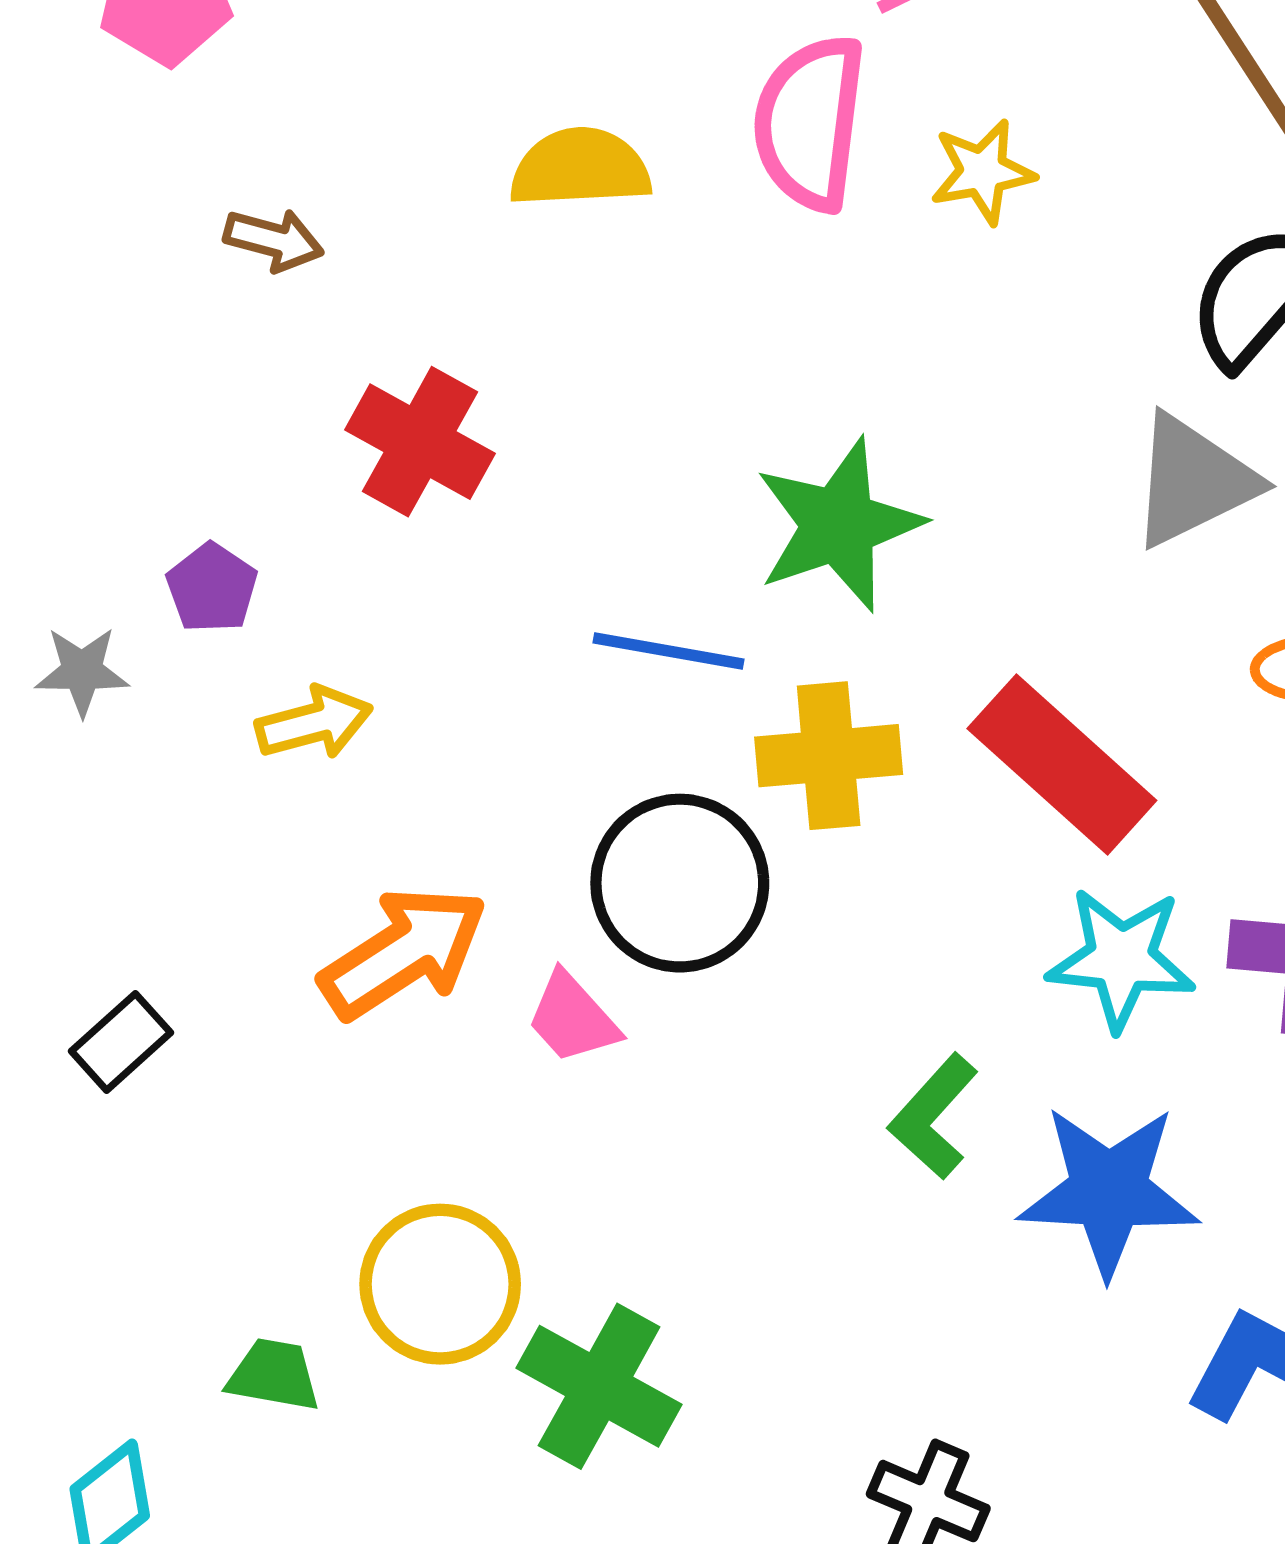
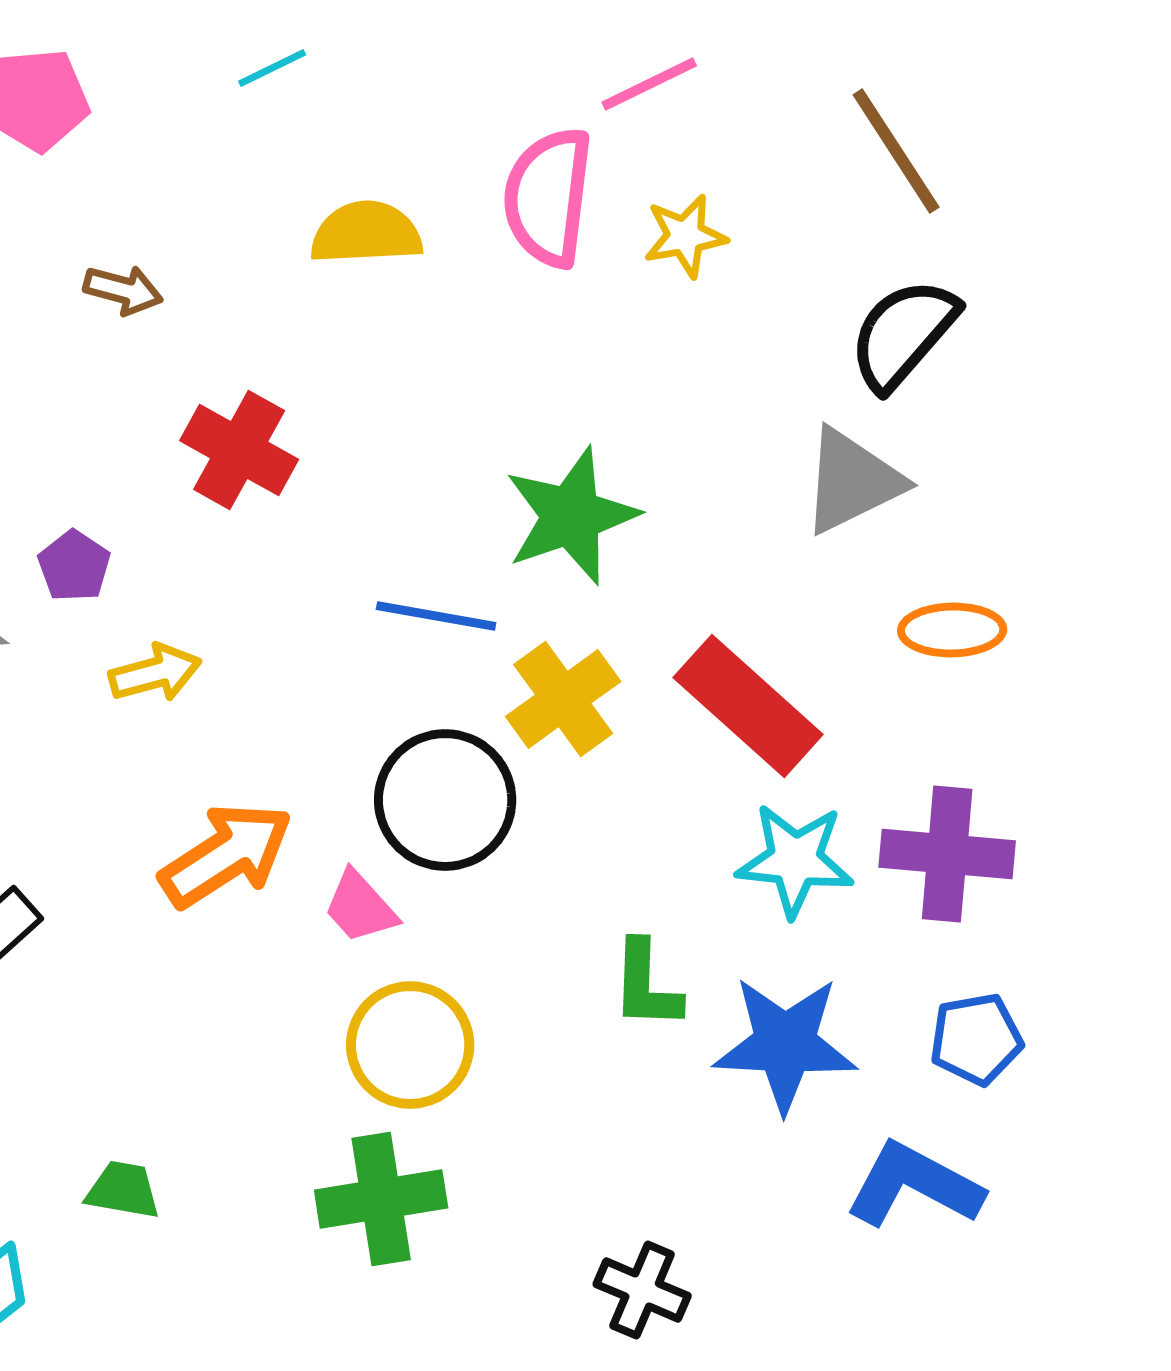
yellow cross: (829, 756) -> (563, 699), turned -31
green L-shape: (933, 1116) -> (646, 985), turned -40
yellow circle: (440, 1284) -> (410, 1045), moved
green cross: (599, 1386) -> (381, 1199), turned -38

